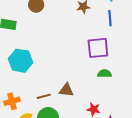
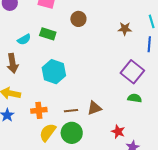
purple square: (98, 48) -> (132, 72), turned 35
brown triangle: (66, 90) -> (94, 108), turned -35

